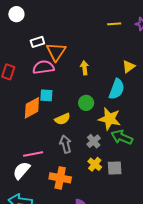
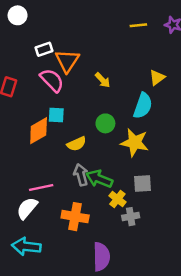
pink semicircle: (43, 67) -> (52, 80), turned 55
yellow arrow: (84, 68) -> (103, 80), turned 144
green arrow: (122, 137) -> (99, 179), moved
gray cross: (94, 141) -> (131, 217), moved, turned 32
gray square: (115, 168) -> (142, 183), moved

